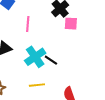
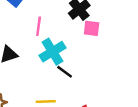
cyan cross: (35, 57) -> (52, 52), moved

